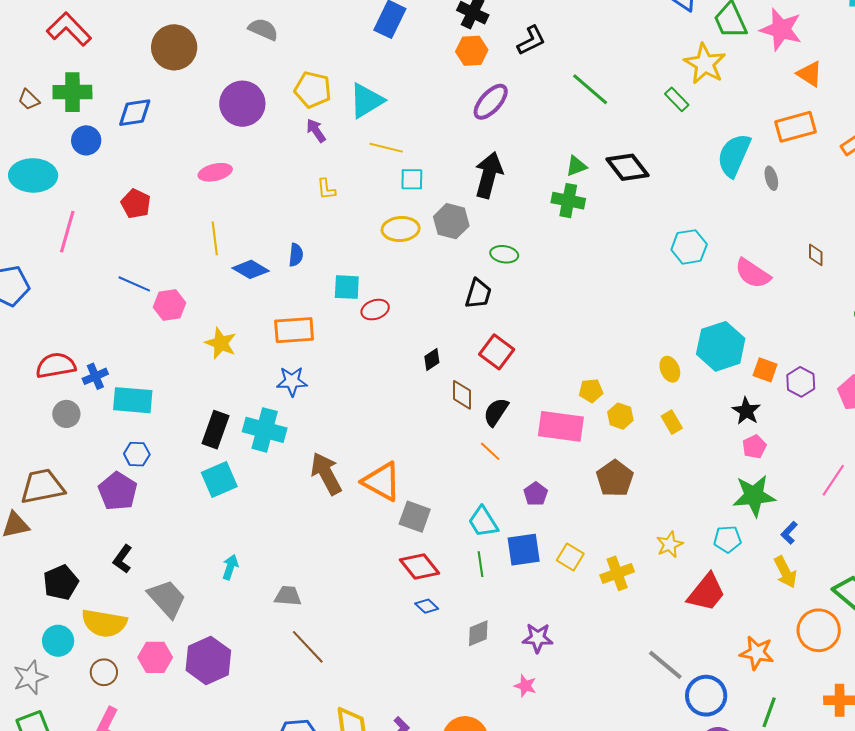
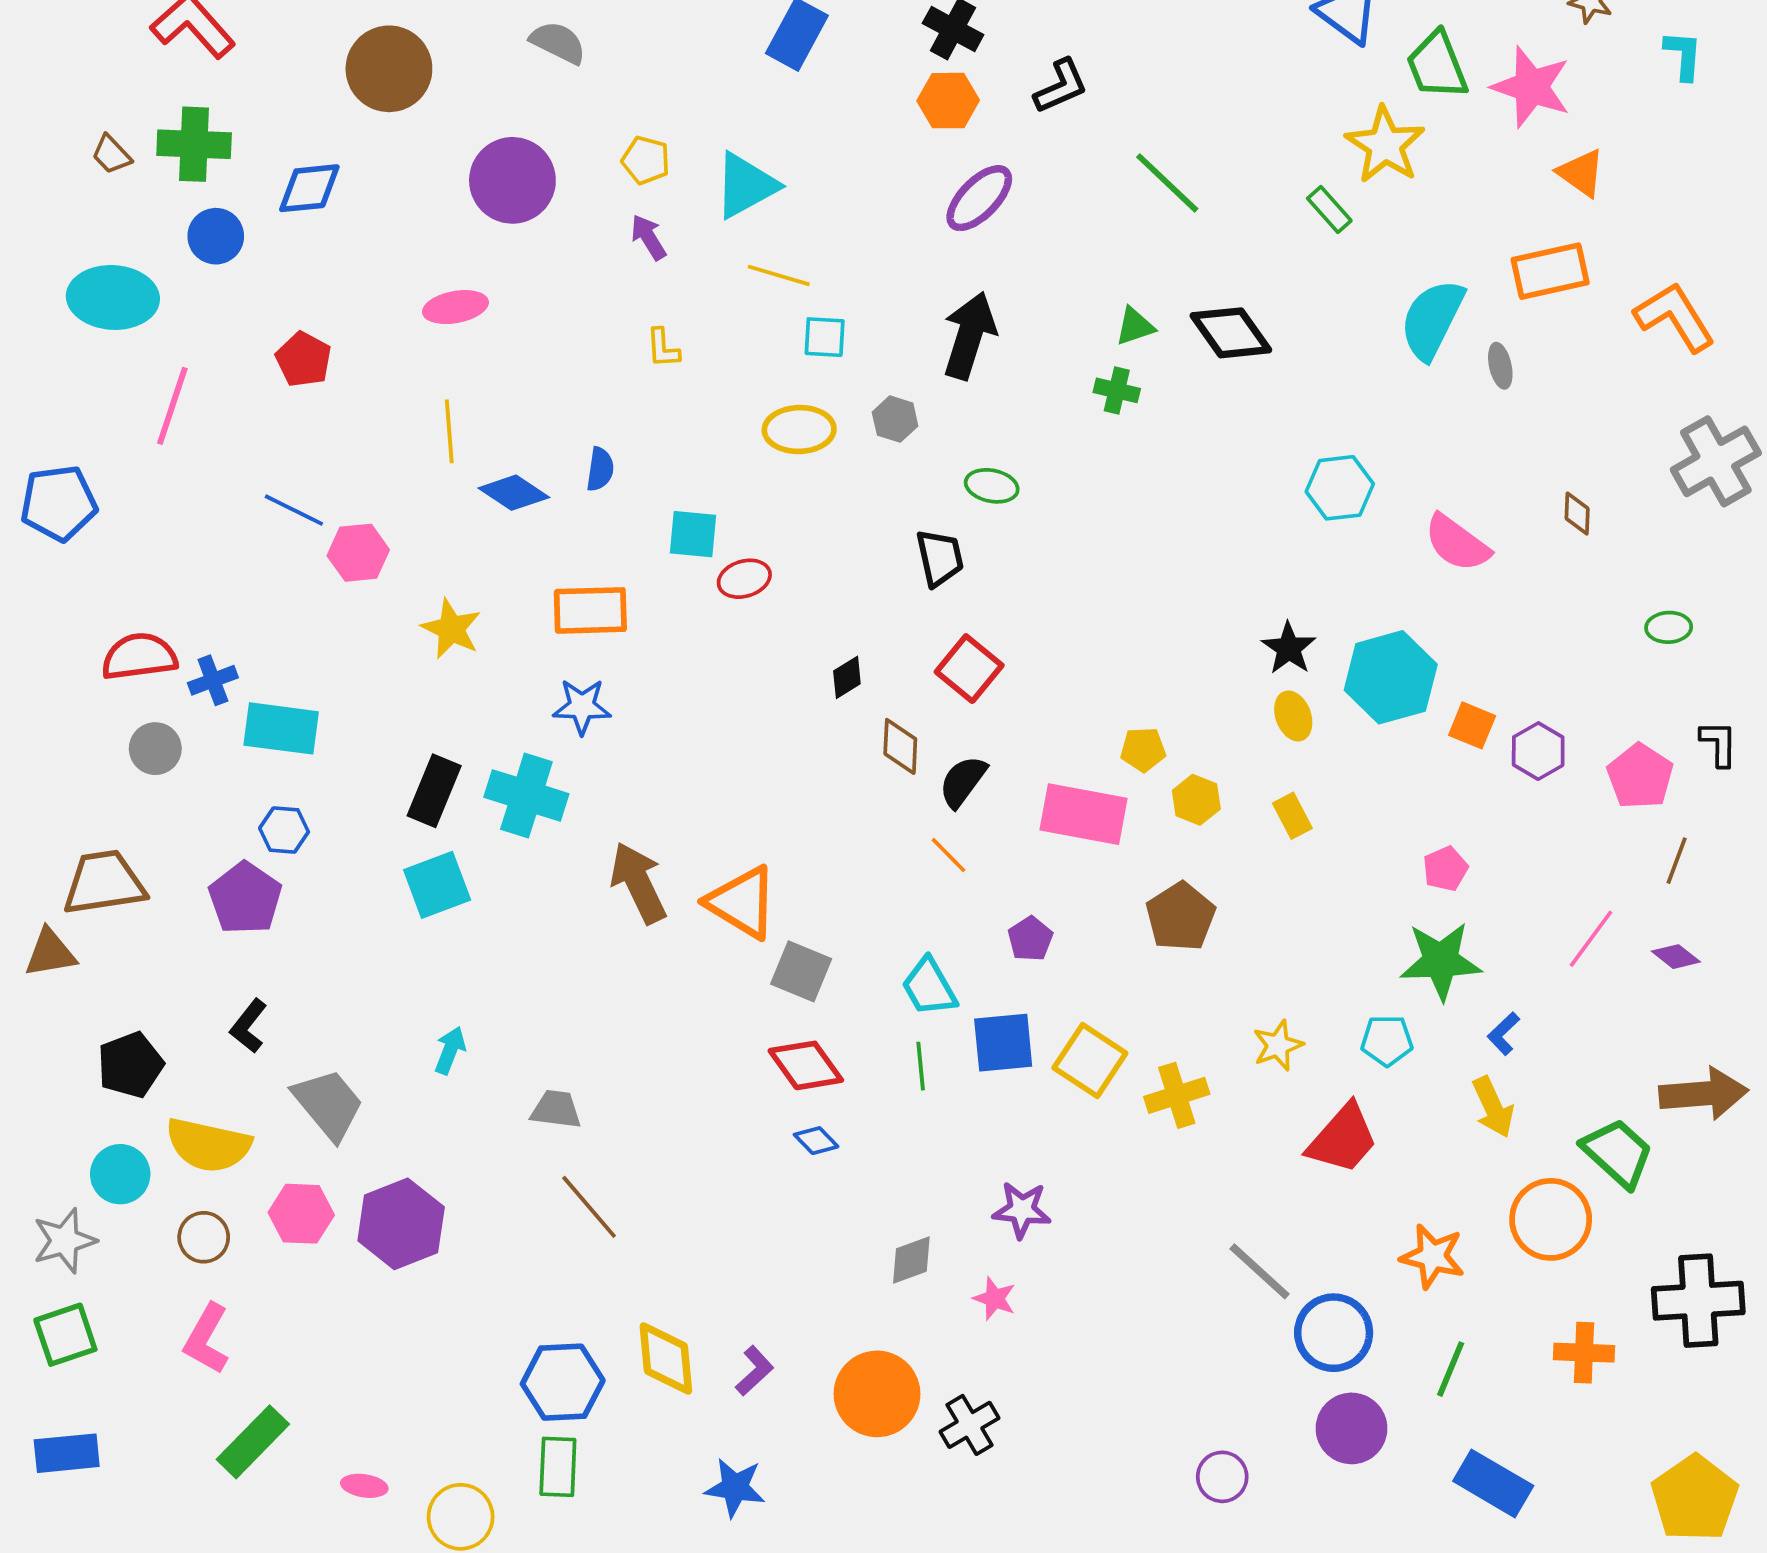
yellow pentagon: (313, 90) -> (646, 160), size x0.7
green cross: (568, 201) -> (1117, 390), size x0.7
gray hexagon: (451, 221) -> (895, 419), size x0.7
black trapezoid: (478, 294) -> (940, 558), turned -32
black star: (746, 411) -> (1289, 648), moved
yellow square: (570, 557) -> (1090, 1061), size x1.4
gray diamond: (478, 633) -> (911, 1260), moved

